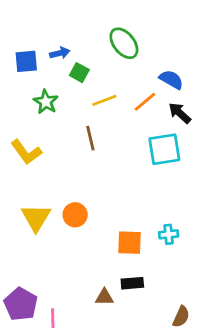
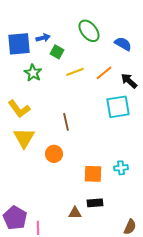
blue square: (26, 61) -> (19, 44), size x1.4
blue semicircle: (171, 80) -> (123, 44), moved
brown line: (90, 138) -> (66, 122), moved
yellow triangle: (36, 218) -> (24, 138), moved

